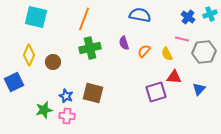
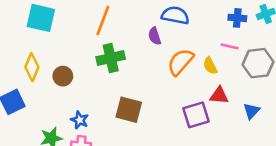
blue cross: (188, 17) -> (237, 18), turned -32
purple semicircle: (124, 43) -> (155, 36), moved
orange semicircle: (144, 51) -> (180, 62), size x1.6
brown square: (93, 93) -> (129, 110), moved

